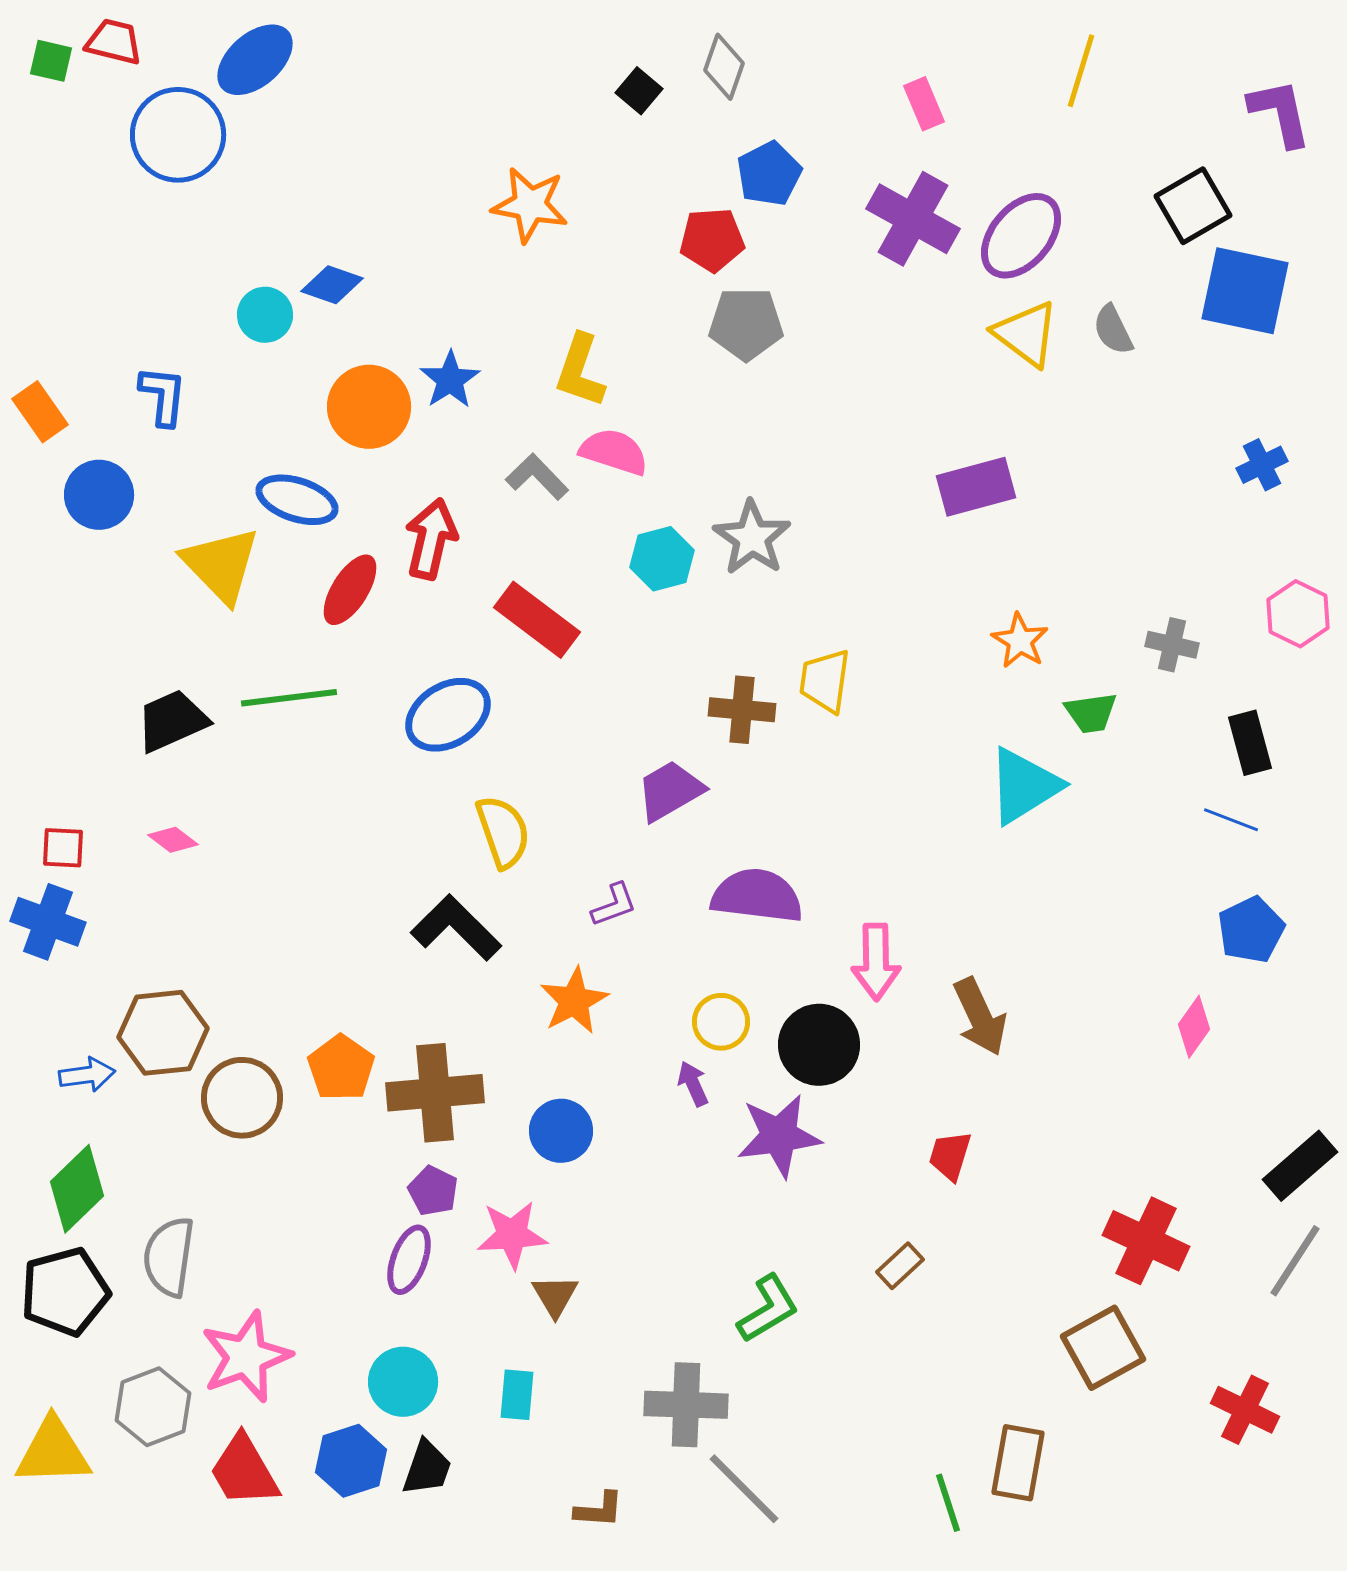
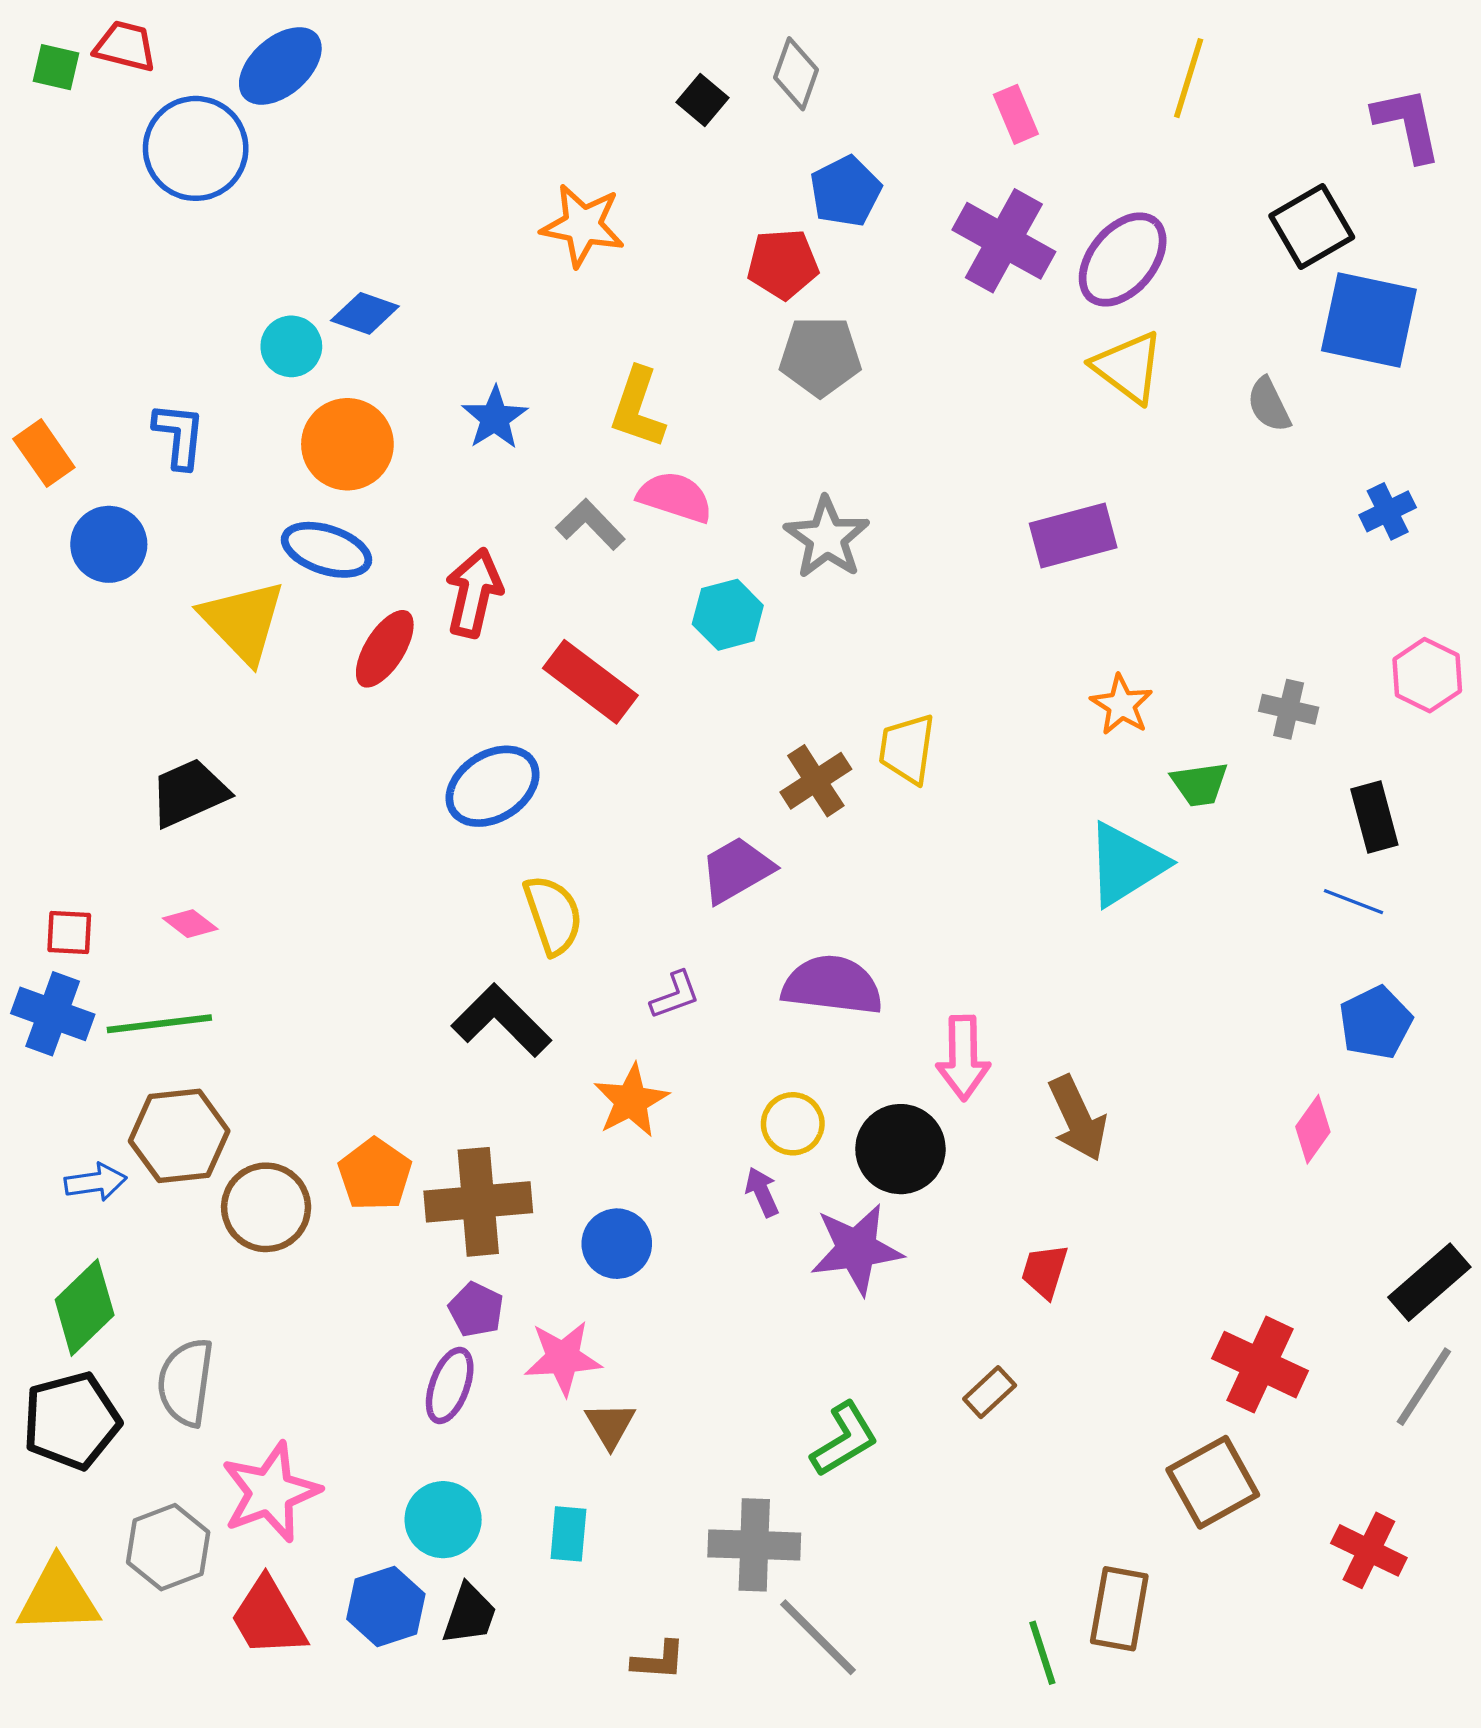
gray semicircle: (1113, 330) -> (1269, 405), moved
orange circle: (369, 407) -> (347, 444), moved
gray star: (752, 538) -> (827, 538), moved
green line: (289, 698) -> (159, 1024), moved
brown cross: (742, 710) -> (816, 781), turned -38

